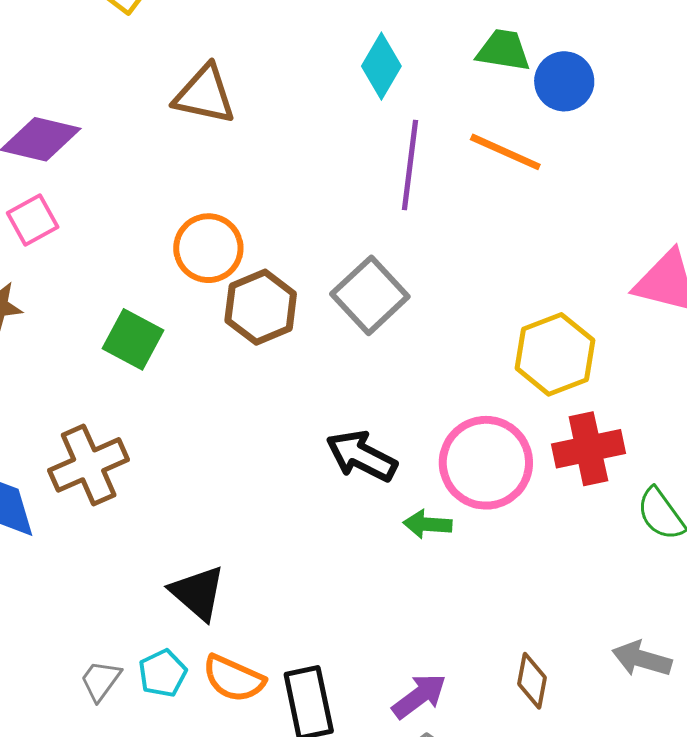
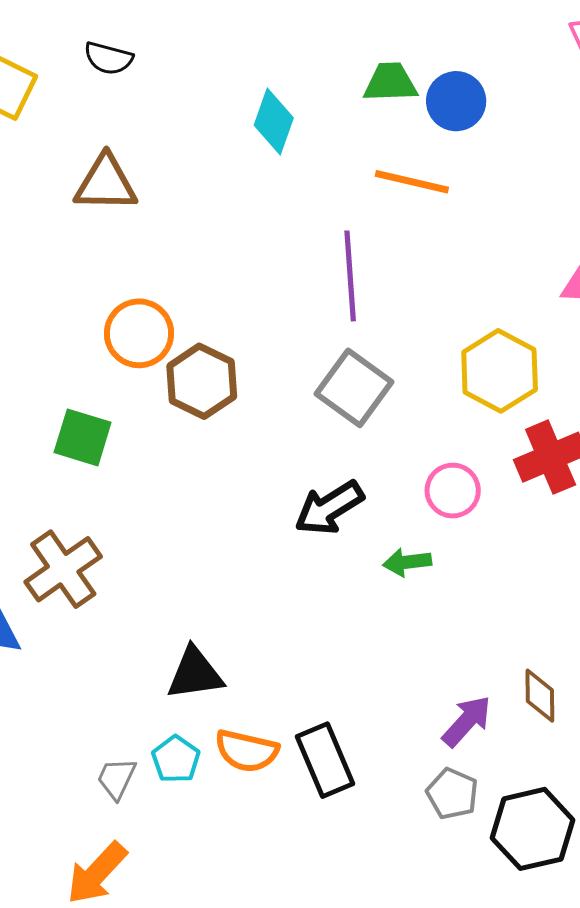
purple line: (410, 165) -> (350, 276), moved
gray square: (370, 295) -> (354, 388), moved
black arrow: (361, 456) -> (329, 508), turned -48
pink circle: (486, 463) -> (453, 491), size x0.6
black triangle: (198, 593) -> (195, 674), turned -38
purple arrow: (419, 696) -> (467, 721), moved

